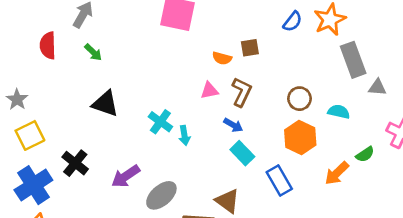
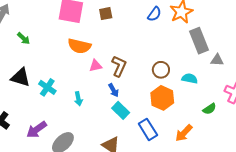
brown square: (250, 48) -> (106, 14), moved
green arrow: (93, 52) -> (24, 38), moved
orange semicircle: (222, 58) -> (79, 46), moved, size x1.6
cyan cross: (160, 122) -> (47, 87), moved
blue arrow: (233, 125) -> (114, 90), turned 32
orange arrow: (337, 173) -> (184, 133), moved

